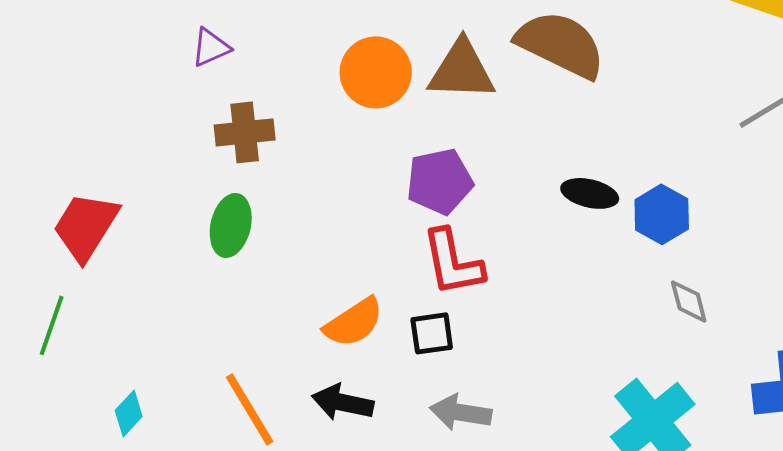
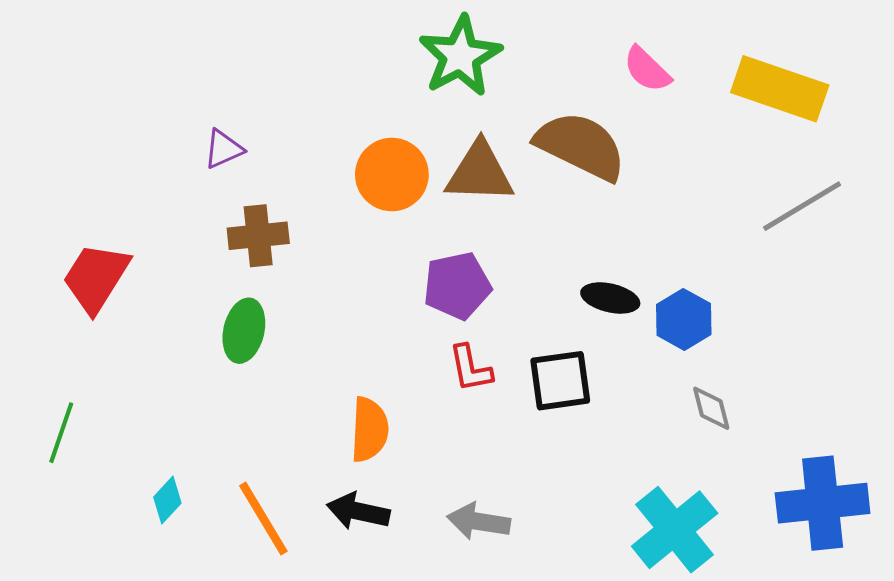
red trapezoid: (86, 226) -> (96, 278), moved
red L-shape: (453, 262) -> (470, 368), size x0.7
orange semicircle: (354, 322) -> (369, 430), turned -54
black square: (432, 333) -> (560, 381), moved, size x1.4
cyan diamond: (129, 413) -> (167, 500), moved

